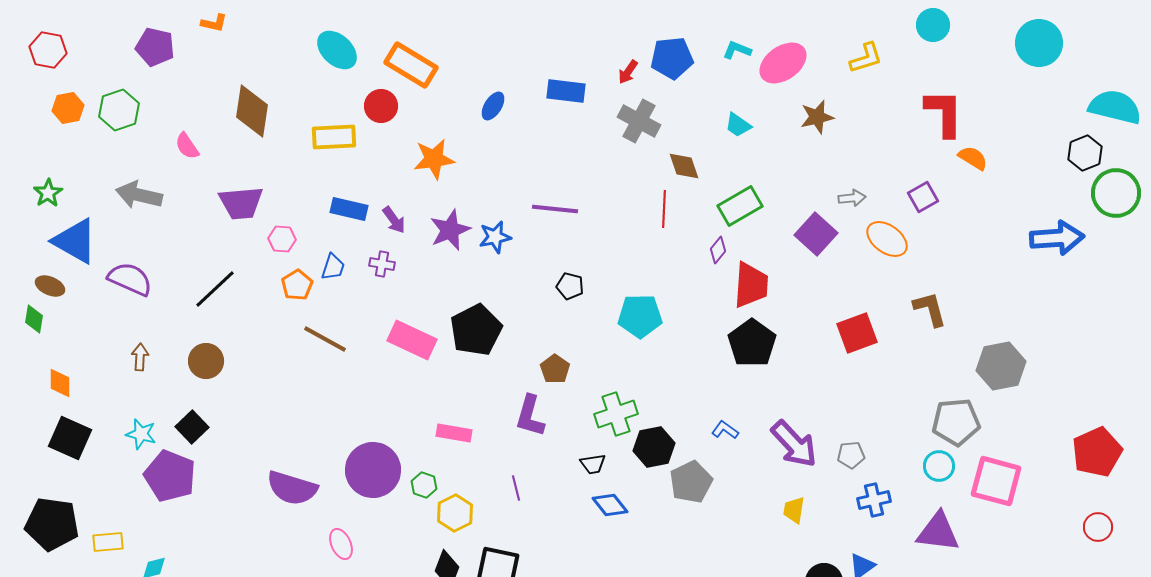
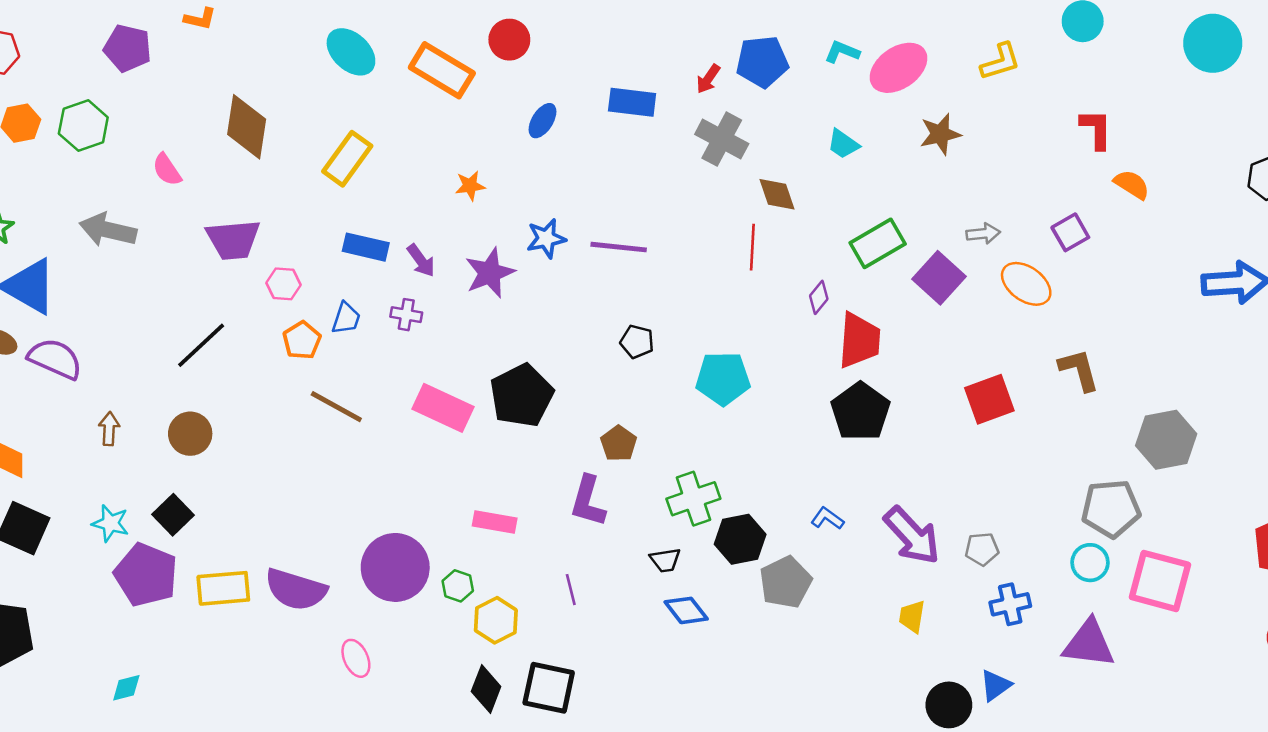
red circle: (381, 106) -> (509, 40), moved
red L-shape: (944, 113) -> (1096, 129), size x0.7
yellow rectangle: (334, 137) -> (347, 159), turned -51
orange star: (434, 159) -> (470, 186), size x0.6
green rectangle: (740, 206) -> (878, 243), moved
blue star: (495, 237) -> (546, 238), moved
purple semicircle: (130, 279) -> (55, 359), moved
yellow rectangle: (108, 542) -> (223, 588), moved, size x1.4

